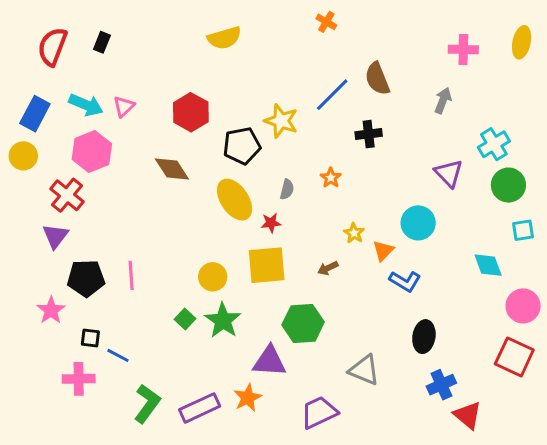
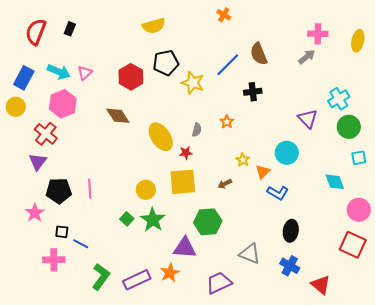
yellow ellipse: (522, 42) -> (358, 41), moved
gray arrow: (443, 101) -> (307, 57), moved, turned 30
black pentagon: (242, 146) -> (166, 63), moved
blue cross: (441, 385) -> (290, 266), moved, turned -36

